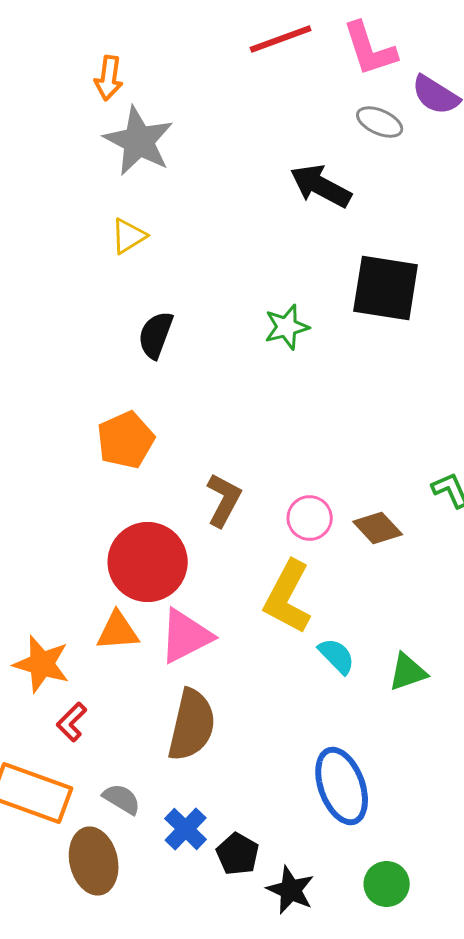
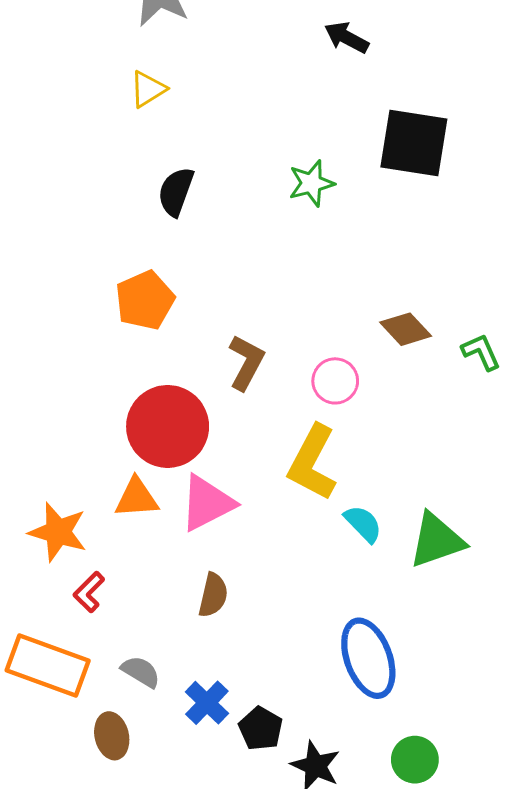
black arrow: (321, 186) -> (347, 37), size x0.7
brown diamond: (378, 528) -> (406, 329), moved
green triangle: (408, 672) -> (437, 540), size x1.4
brown semicircle: (192, 725) -> (213, 595), size x0.6
brown ellipse: (94, 861) -> (112, 736), size x0.7

